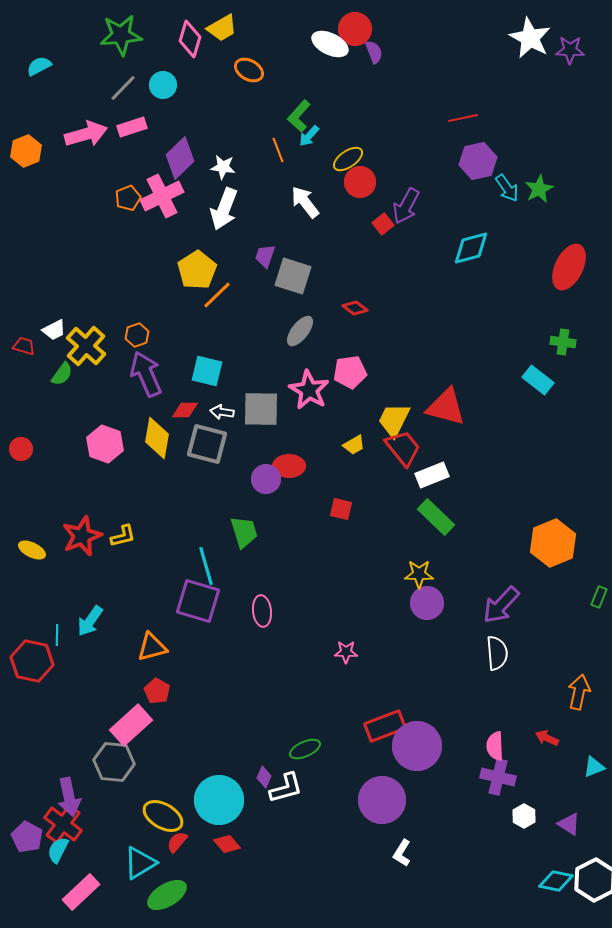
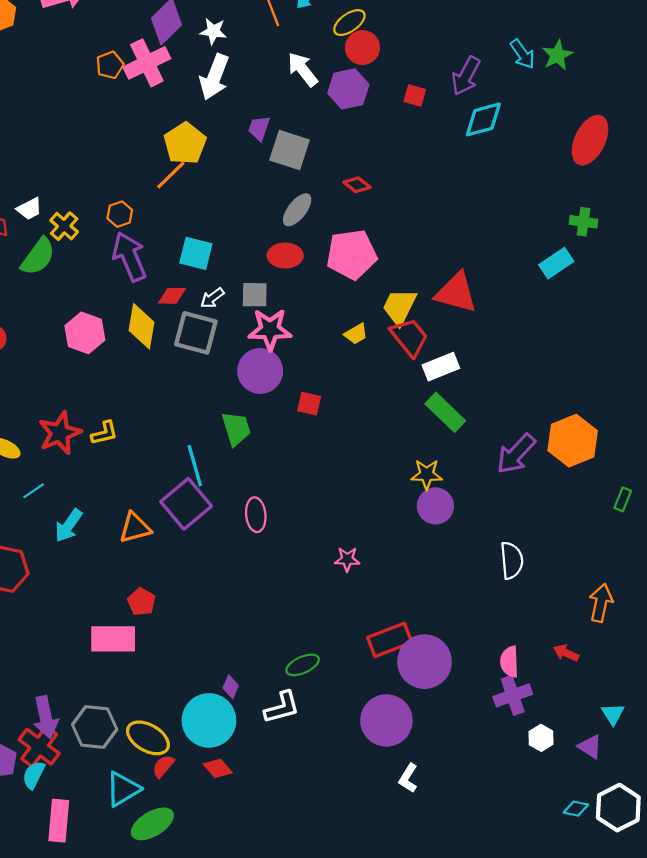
purple hexagon: (478, 161) -> (348, 89), moved
purple arrow: (406, 206) -> (466, 76), moved
red square: (383, 224) -> (415, 95), moved, turned -35
orange line: (217, 295) -> (171, 175), moved
yellow cross: (86, 346) -> (64, 226), size x0.7
pink pentagon: (350, 372) -> (352, 254), size x1.4
green semicircle: (62, 374) -> (38, 257), size x1.5
cyan rectangle: (538, 380) -> (556, 263), turned -72
pink star: (309, 390) -> (270, 330), moved, turned -30
gray square: (261, 409) -> (255, 295), size x0.7
white arrow: (222, 412) -> (212, 298), turned -45
red ellipse: (289, 466) -> (285, 256), moved
purple circle: (266, 479) -> (260, 371), size x1.4
red square: (341, 509) -> (309, 404), moved
purple square: (198, 601) -> (186, 504), turned 33
purple arrow: (501, 605) -> (516, 454), moved
cyan line: (57, 635) -> (34, 491), moved, turned 55
orange triangle: (152, 647) -> (135, 528), moved
pink rectangle: (131, 725) -> (113, 639), turned 42
gray hexagon: (114, 762) -> (95, 727), moved
cyan triangle: (594, 767) -> (613, 714), moved, turned -40
purple diamond: (264, 777) -> (231, 687), moved
purple cross: (498, 777) -> (513, 695), turned -32
cyan diamond: (556, 881) -> (576, 809), size x0.7
pink rectangle: (81, 892) -> (59, 821), turned -42

